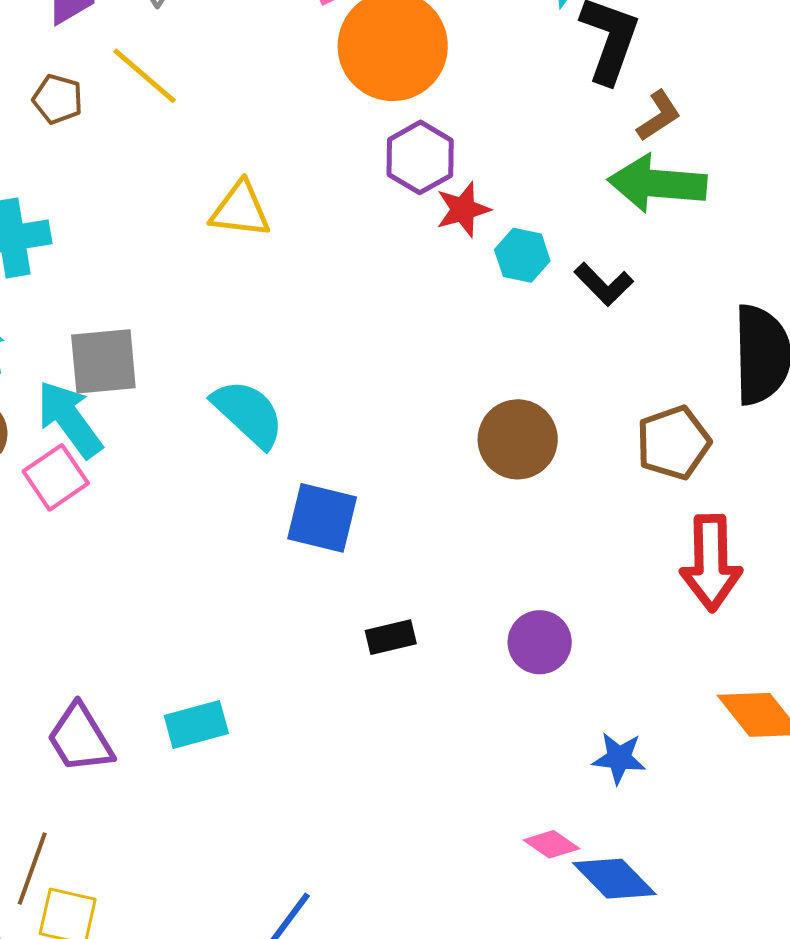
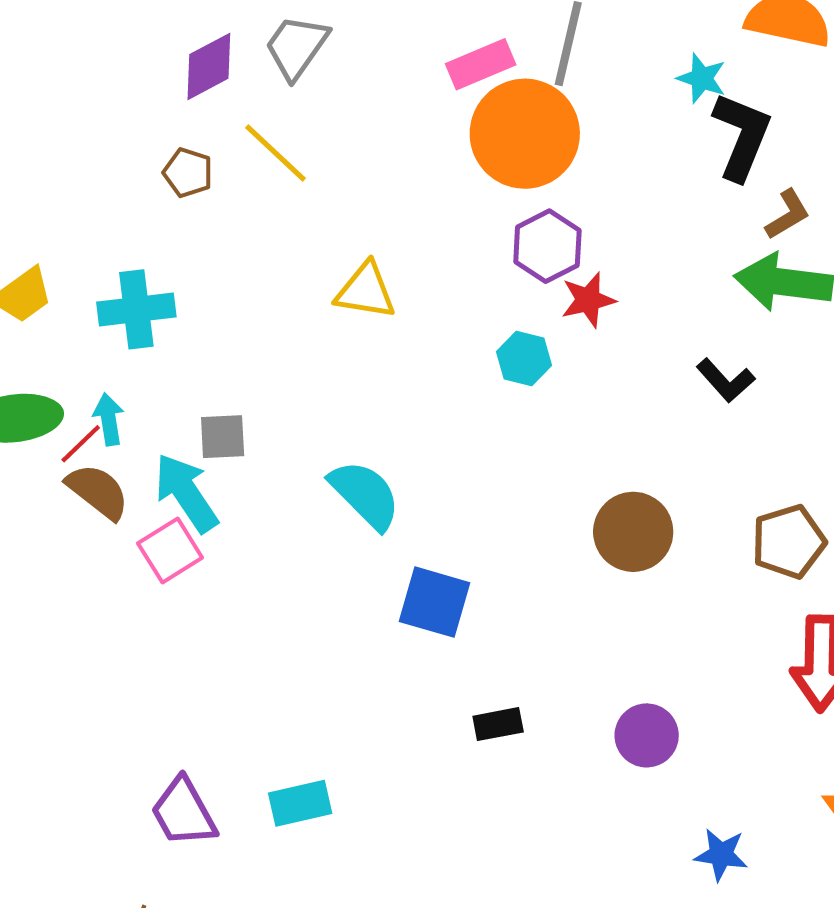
cyan hexagon: (522, 255) -> (524, 359), moved
gray square: (103, 361) -> (223, 437), size x0.7

